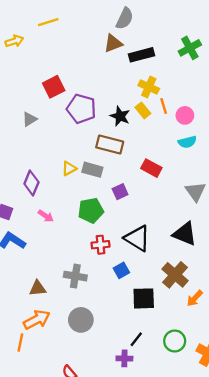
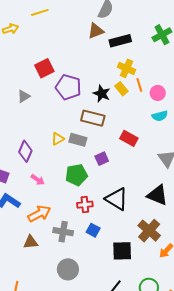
blue square: (121, 270) -> (93, 230), moved, turned -32
orange arrow: (37, 320) -> (39, 214), moved

